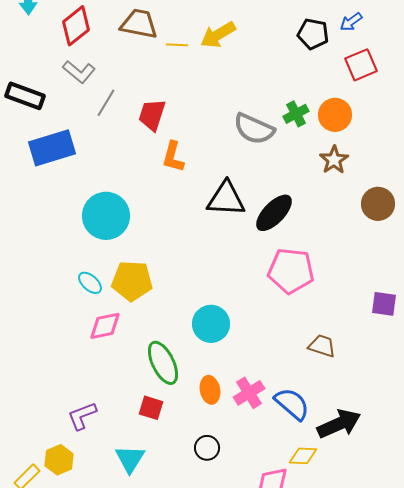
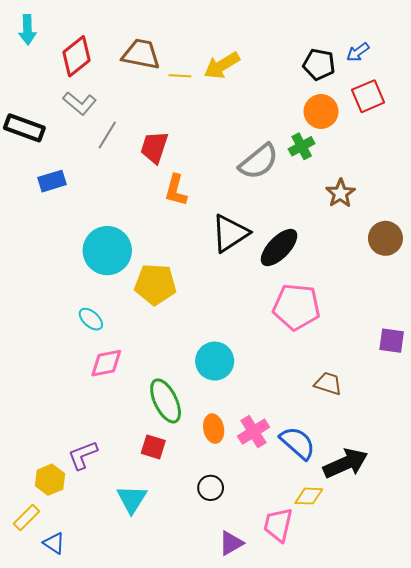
orange circle: (335, 115) -> (321, 111), moved
gray semicircle: (254, 129) -> (259, 162), turned -63
blue rectangle: (52, 148) -> (52, 181), size x0.6
black triangle: (226, 199) -> (230, 233), turned -36
yellow pentagon: (132, 281) -> (155, 284), moved
yellow hexagon: (59, 460) -> (50, 480), moved

